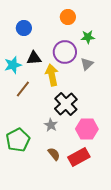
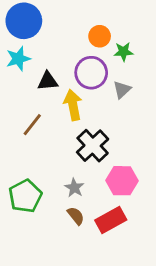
orange circle: (68, 17) -> (100, 36), moved
blue circle: (24, 28) -> (24, 21), moved, size x1.6
cyan star: (13, 65) -> (18, 59), moved
gray star: (51, 125) -> (74, 188), moved

